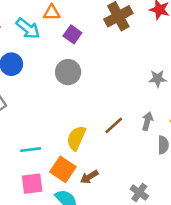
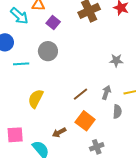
yellow semicircle: (76, 138) -> (36, 99), moved
cyan line: (31, 150) -> (21, 64), moved
orange square: (63, 169) -> (85, 121), moved
gray cross: (139, 192) -> (97, 147), turned 32

